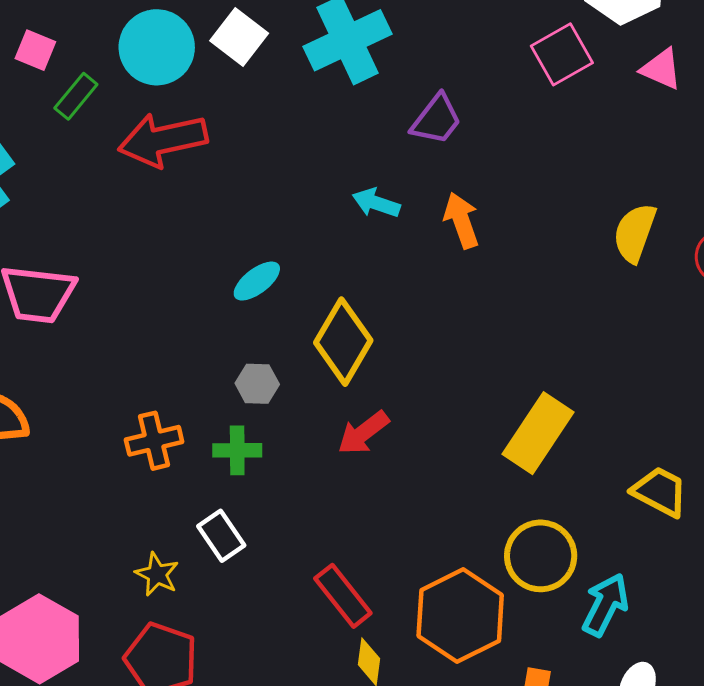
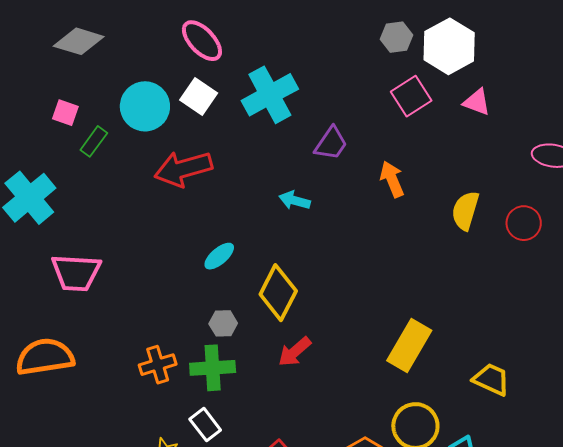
red arrow: (163, 140) -> (183, 169), moved
orange arrow: (461, 220) -> (392, 179), moved
green cross: (237, 450) -> (213, 368), size x1.4

